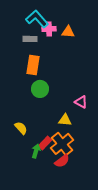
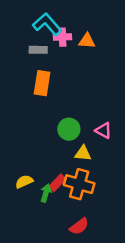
green circle: (40, 89) -> (69, 129), moved
yellow semicircle: (21, 128) -> (24, 182), moved, turned -72
orange cross: (62, 144) -> (79, 184), turned -35
red semicircle: (62, 161) -> (79, 226), moved

